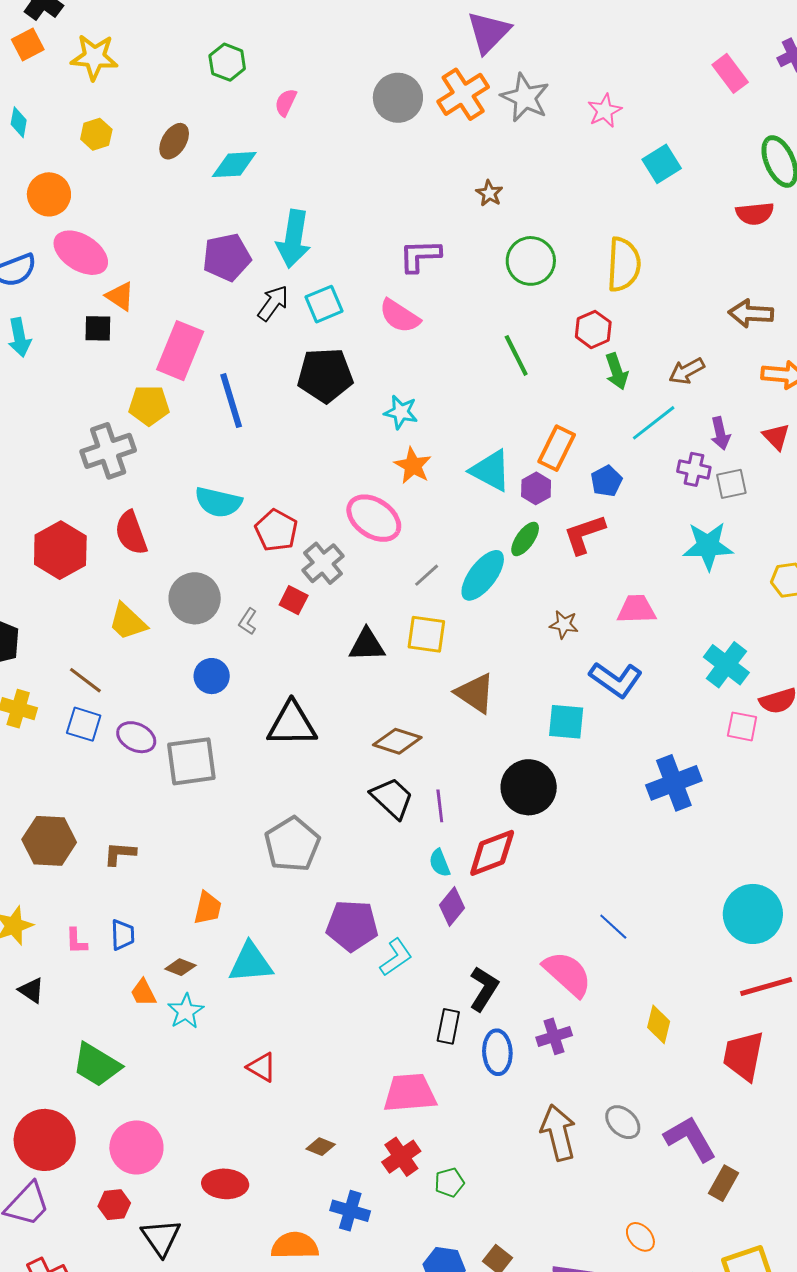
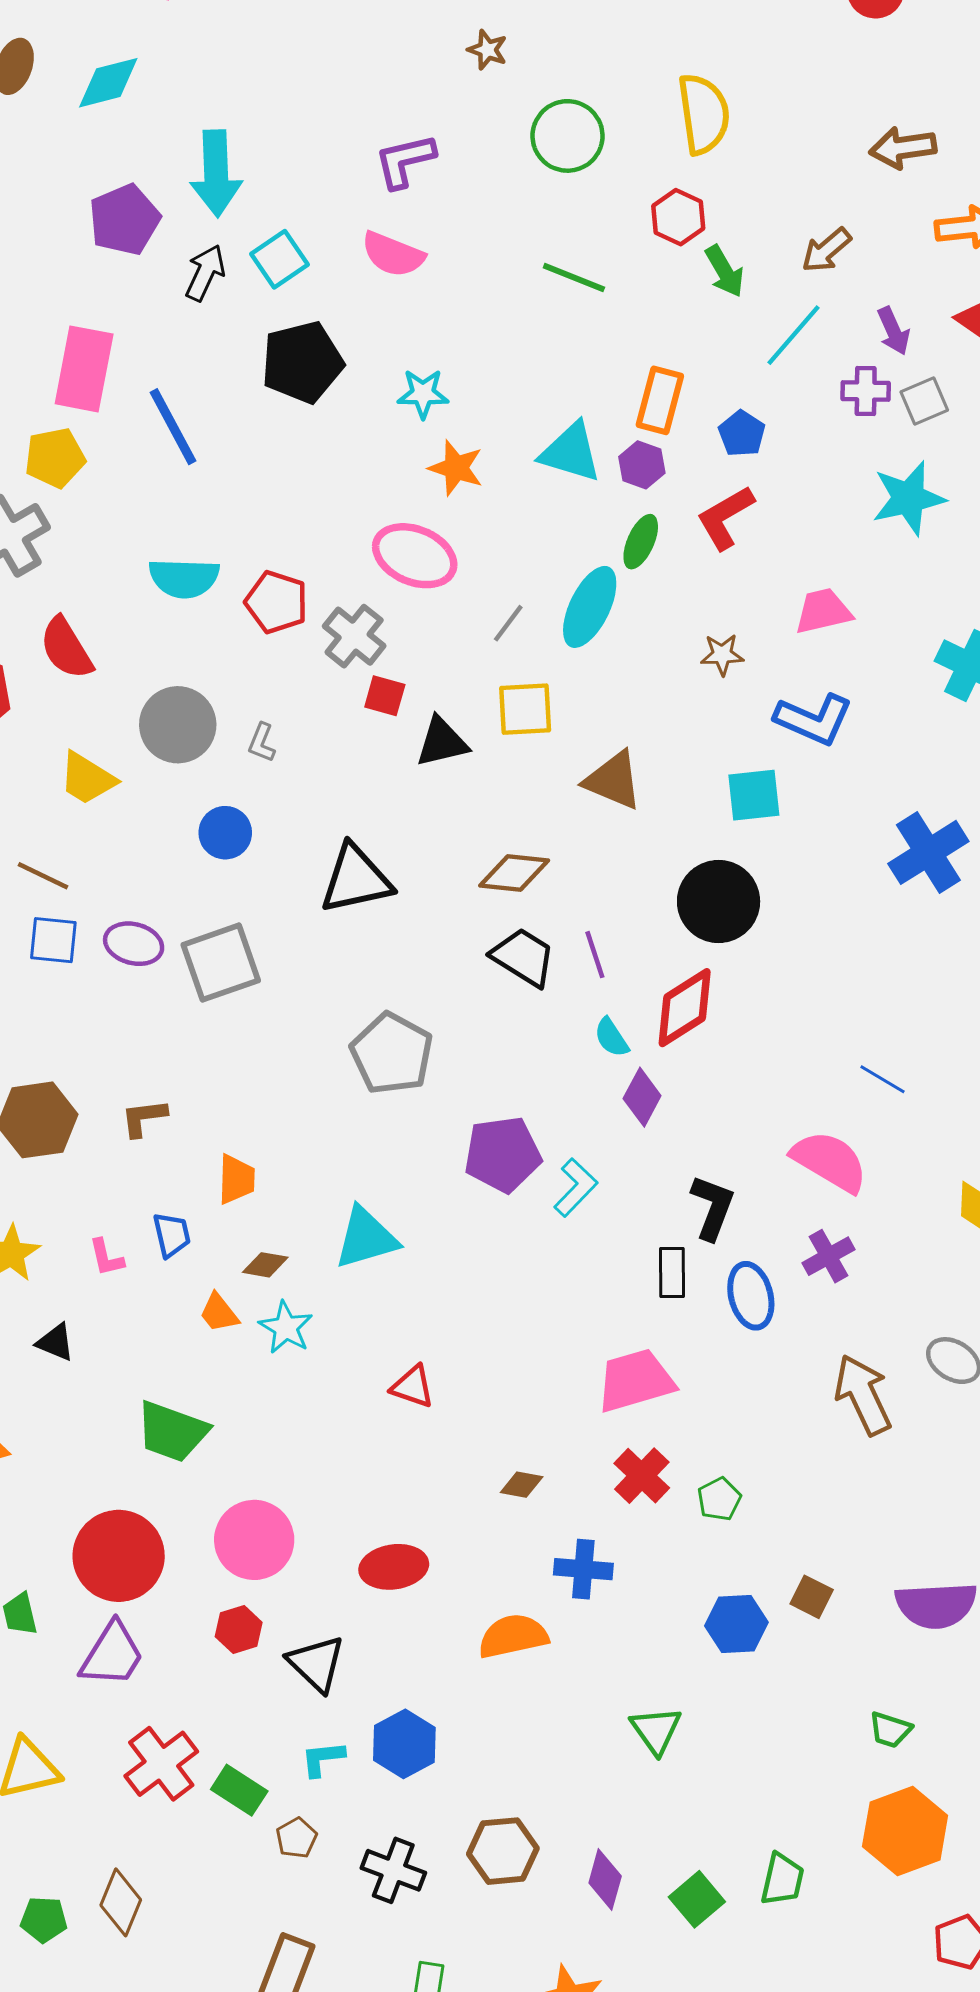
green line: (516, 355) -> (574, 278), turned -30
red square: (294, 600) -> (385, 696), moved
orange trapezoid: (208, 908) -> (236, 1179), moved

